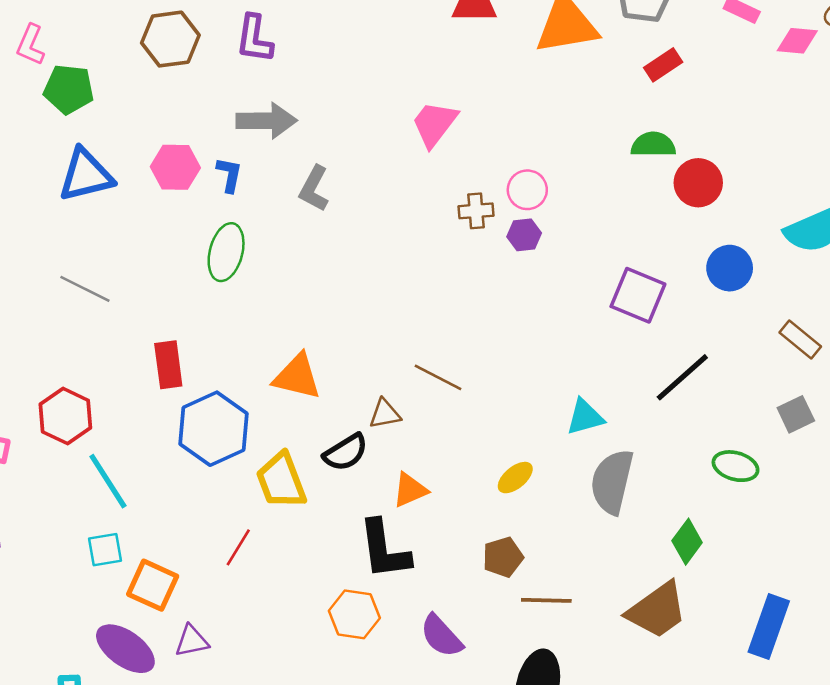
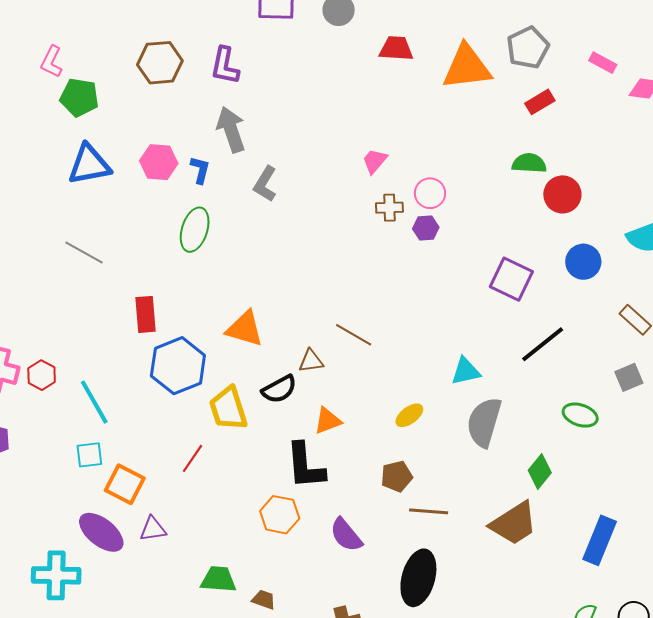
gray arrow: (266, 121) -> (231, 130), turned -111
pink trapezoid: (434, 124) -> (375, 161), moved, size x0.7
red hexagon: (65, 416) -> (42, 375), moved, size x0.7

